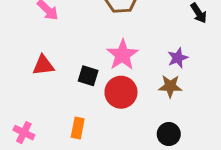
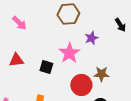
purple star: (178, 58) -> (91, 38), moved
red circle: (121, 92) -> (81, 85), moved

